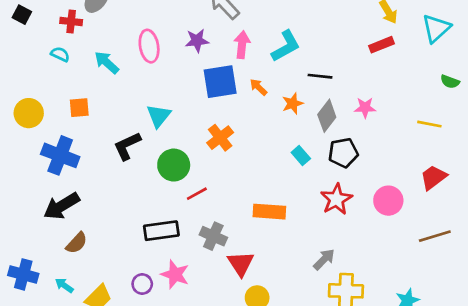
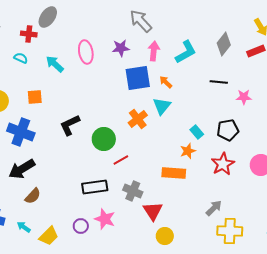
black line: (320, 76) -> (219, 82), moved
orange star: (293, 104) -> (188, 151), moved
cyan triangle: (159, 116) -> (162, 106), moved
gray diamond: (327, 116) -> (224, 44), moved

